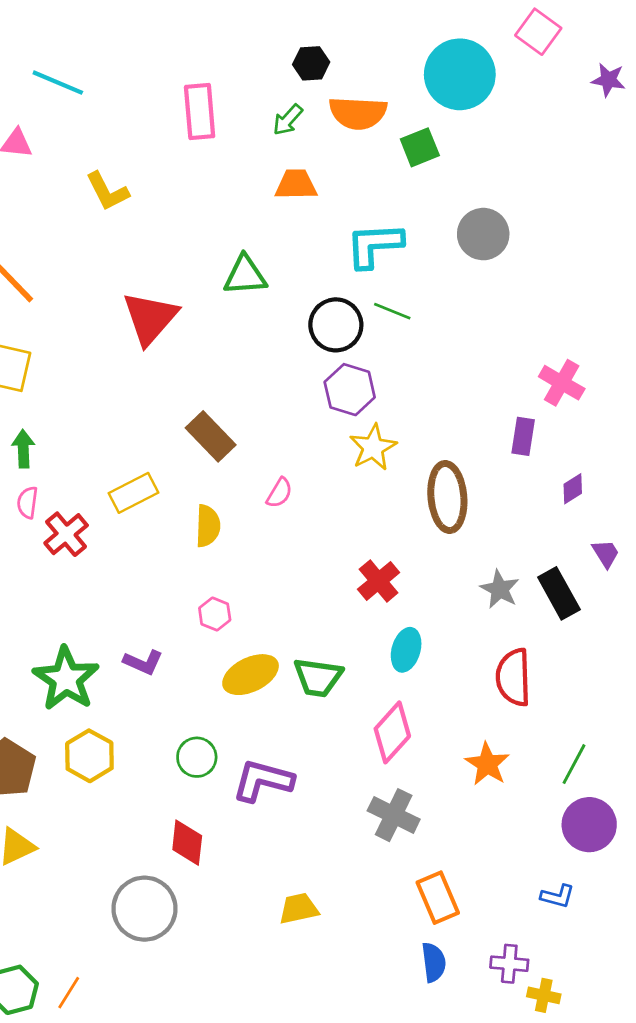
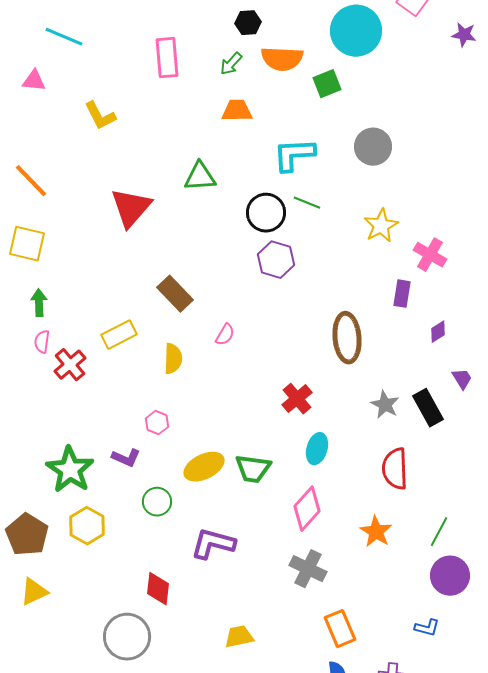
yellow star: (373, 447) -> (381, 226), moved
pink hexagon: (215, 614) -> (157, 423), moved
green circle: (197, 757) -> (157, 502), moved

